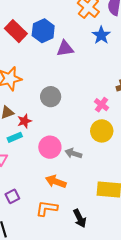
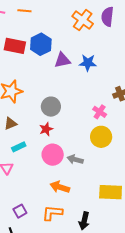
red rectangle: (16, 31) -> (15, 46), turned -30
blue star: (101, 35) -> (88, 63), moved, turned -30
red star: (24, 121) -> (46, 129), moved
purple square: (12, 196) -> (20, 211), moved
black arrow: (80, 218) -> (84, 221), turned 42

